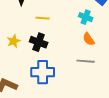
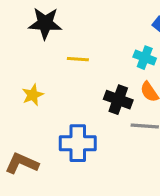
black cross: (39, 42) -> (118, 100), moved

